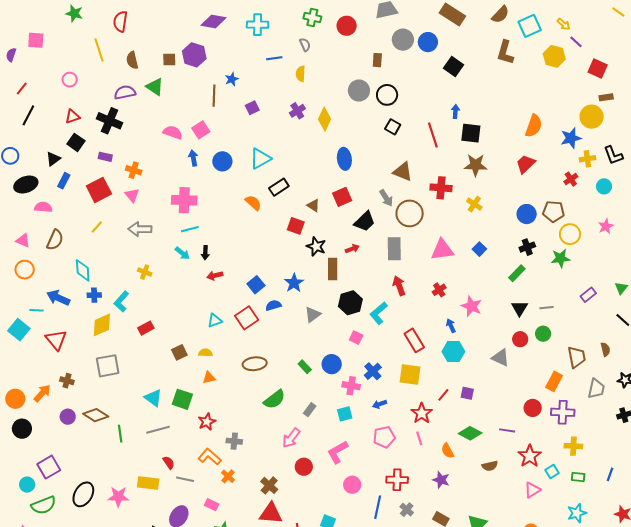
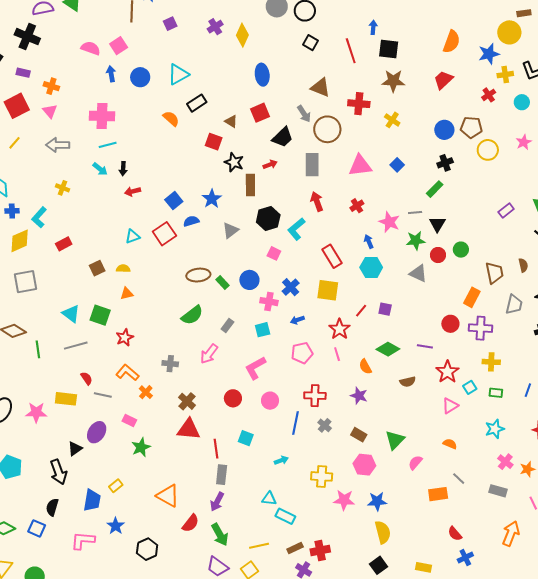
green star: (560, 258) -> (416, 240), moved
gray line: (547, 308) -> (415, 212), moved
brown ellipse: (255, 364) -> (198, 275), moved
gray cross: (234, 441) -> (170, 364), moved
red circle: (304, 467) -> (233, 398), moved

